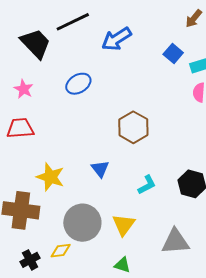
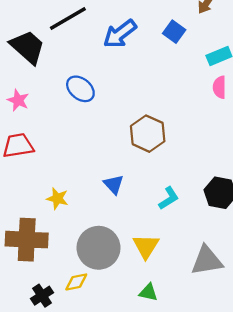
blue square: (173, 53) -> (174, 32), moved
blue ellipse: (78, 84) -> (80, 89), turned 75
yellow star: (50, 177) -> (57, 199), size x0.7

